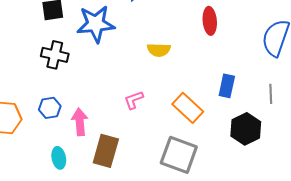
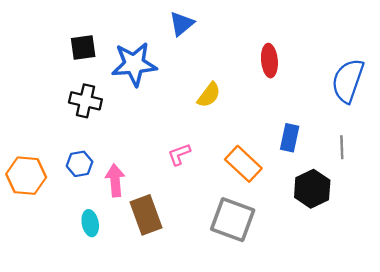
yellow semicircle: (159, 50) -> (209, 95), turned -55
brown rectangle: (106, 151) -> (146, 215), turned -36

